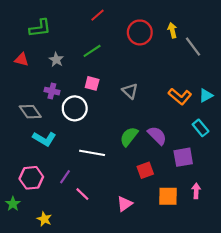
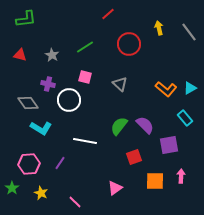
red line: (97, 15) -> (108, 14), moved
green L-shape: (40, 28) -> (26, 19), moved
red circle: (140, 32) -> (129, 44), moved
gray line: (193, 47) -> (189, 32), moved
pink line: (82, 194) -> (75, 202), moved
yellow star: (44, 219) -> (41, 193), moved

